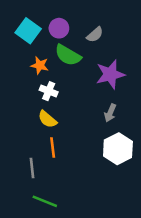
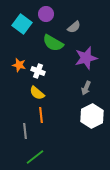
purple circle: (59, 28) -> (46, 14), moved
orange star: (40, 65) -> (19, 65), moved
green line: (45, 201) -> (35, 157), turned -60

